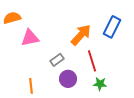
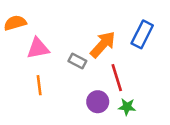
gray rectangle: (57, 60) -> (77, 61), moved, turned 64
purple circle: (68, 79) -> (98, 102), moved
orange line: (31, 86) -> (39, 85), moved

